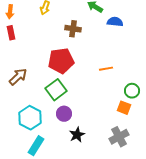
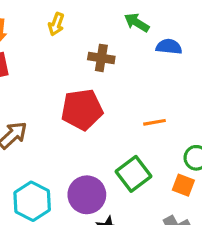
green square: (56, 90) -> (134, 174), moved
purple circle: (64, 114) -> (87, 195), size x1.5

